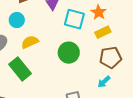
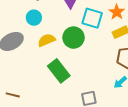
green circle: (69, 53) -> (74, 38), moved
green rectangle: (20, 69) -> (59, 71), moved

